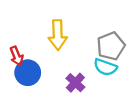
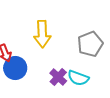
cyan semicircle: (105, 67) -> (78, 78), moved

